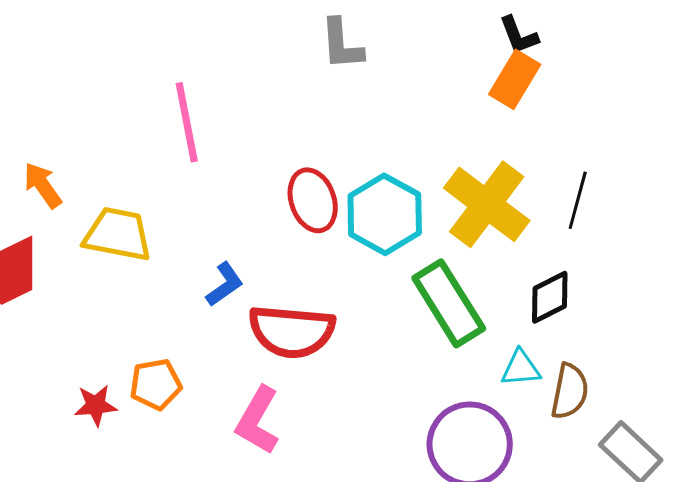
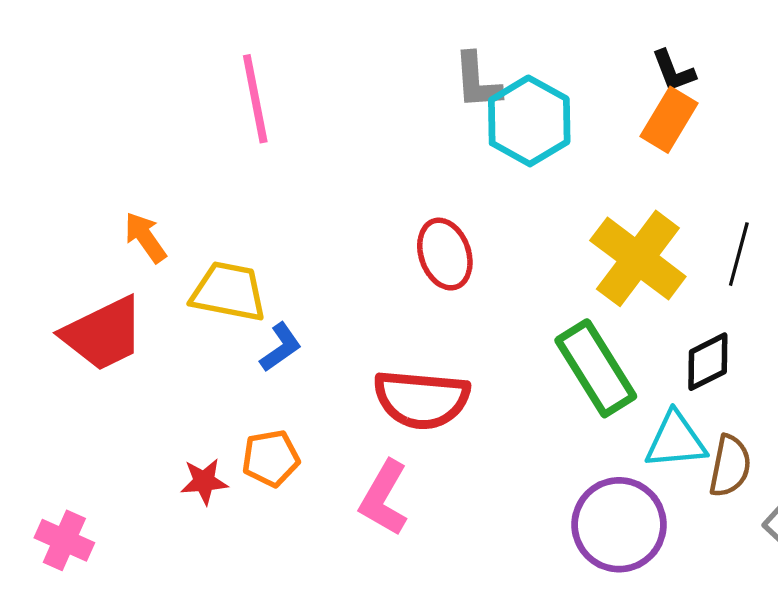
pink line: (187, 122) -> (255, 99), moved
cyan hexagon: (385, 214) -> (529, 121), moved
blue L-shape: (225, 284) -> (281, 347), moved
cyan triangle: (521, 368) -> (676, 440), size x1.4

